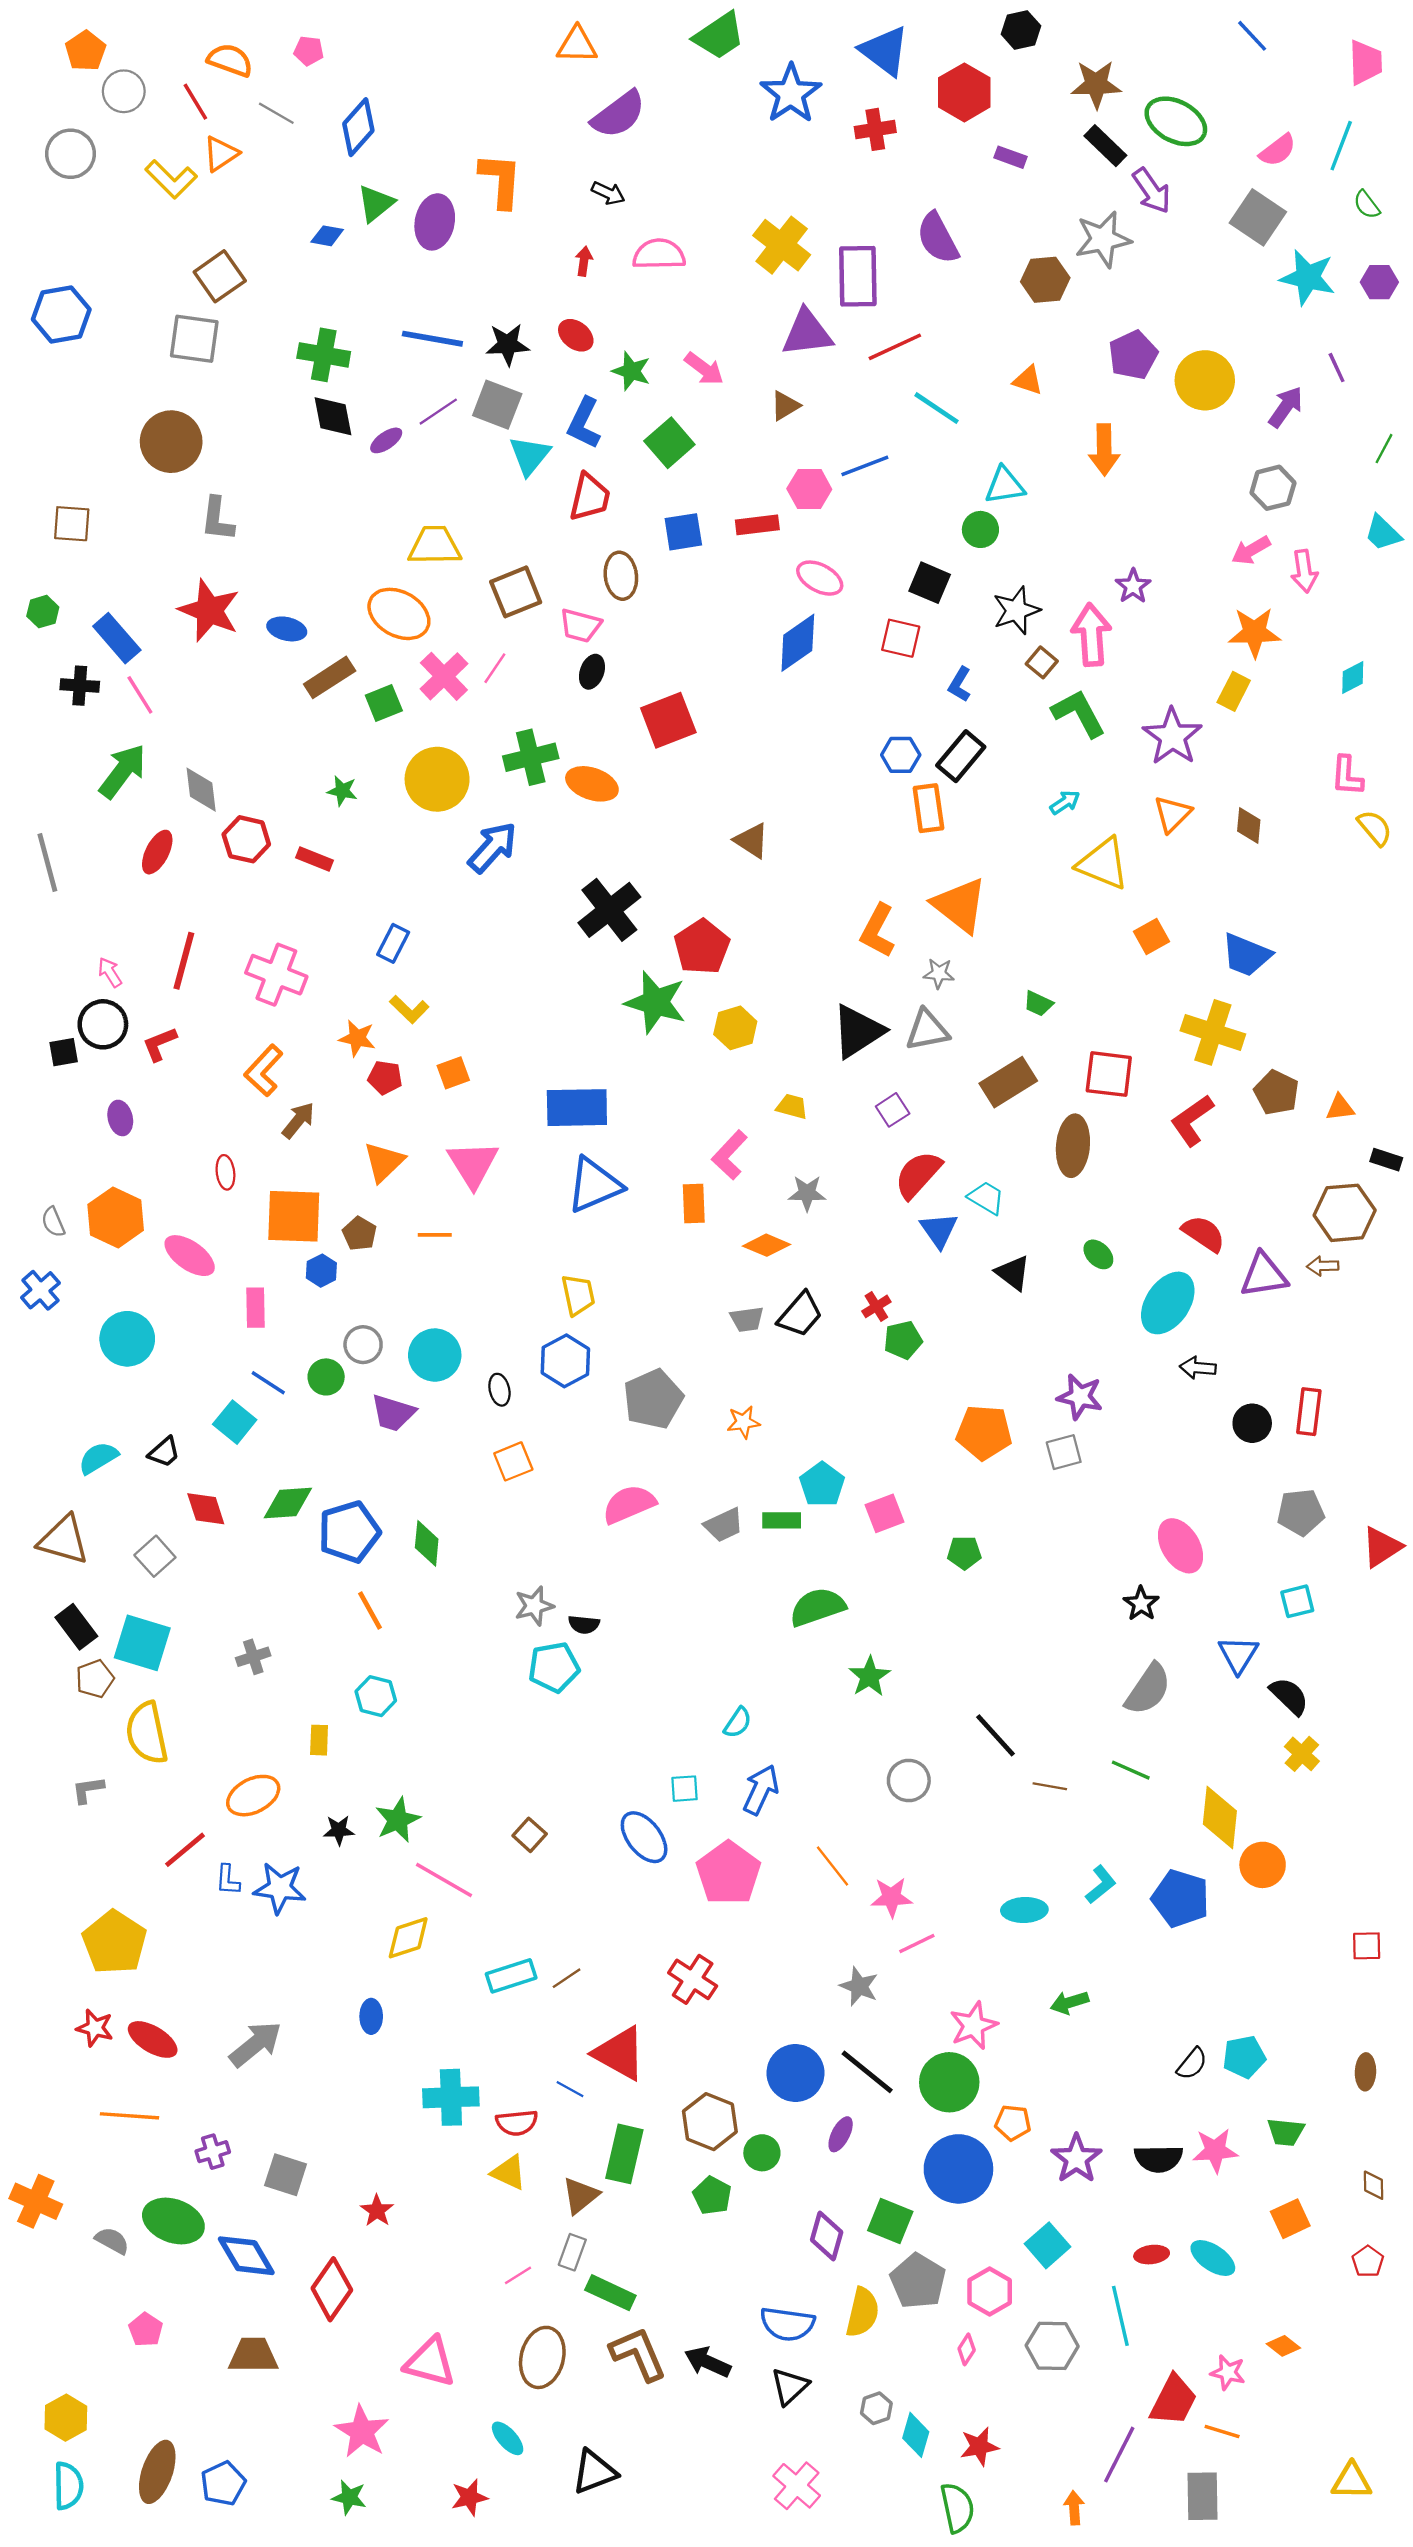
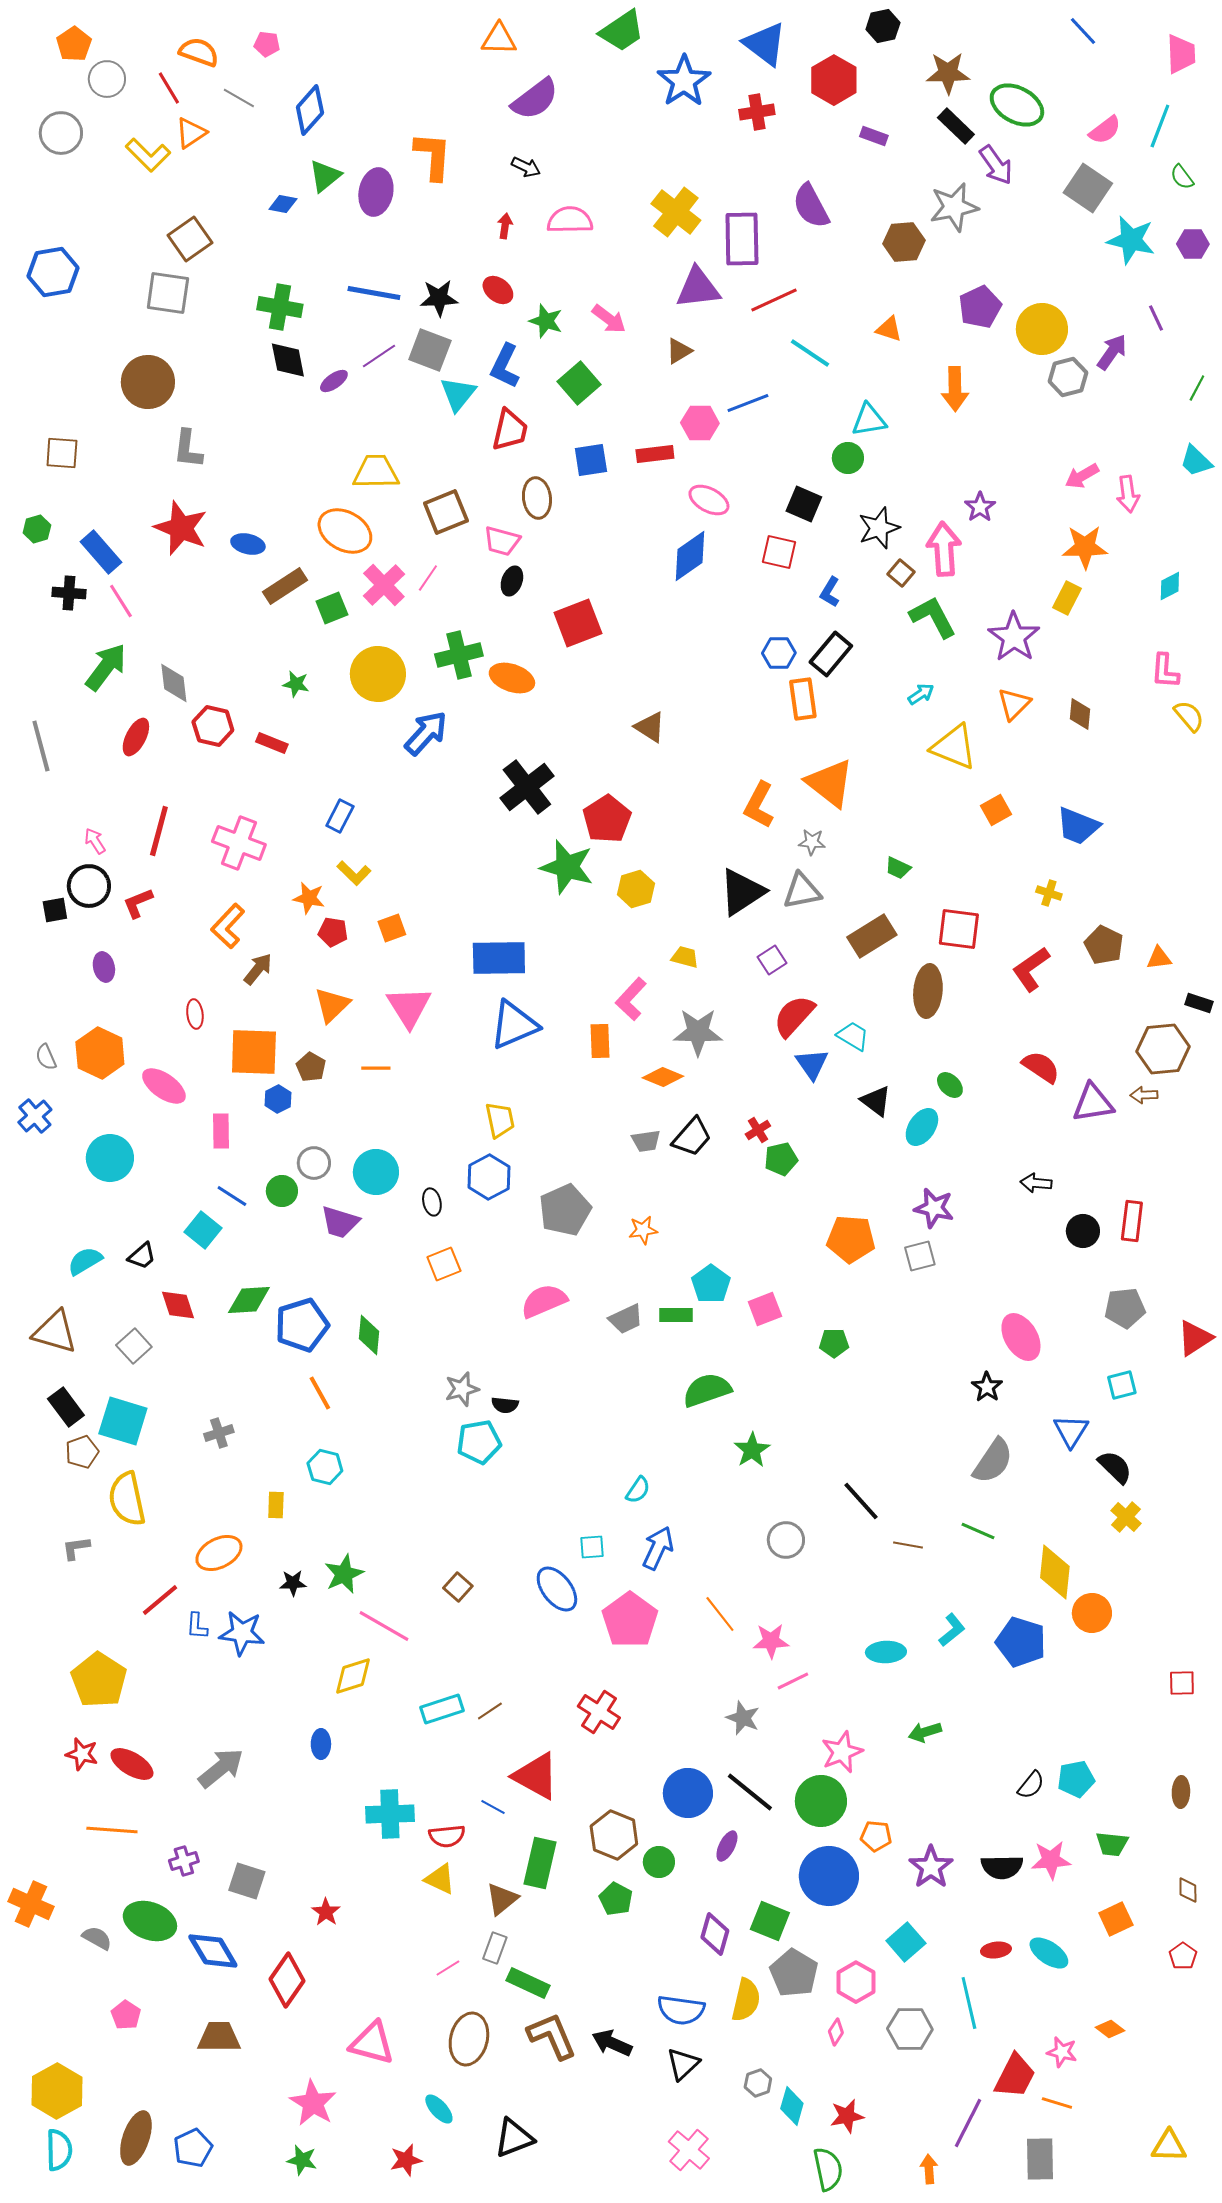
gray hexagon: (1273, 488) -> (1068, 377), moved
yellow cross: (1213, 1032) -> (1049, 893), size x0.5
gray star: (807, 1193) -> (698, 1032), size x1.5
cyan ellipse: (1168, 1303) -> (922, 1127), moved, size x0.7
yellow hexagon: (66, 2418) -> (57, 2091), size x1.4

